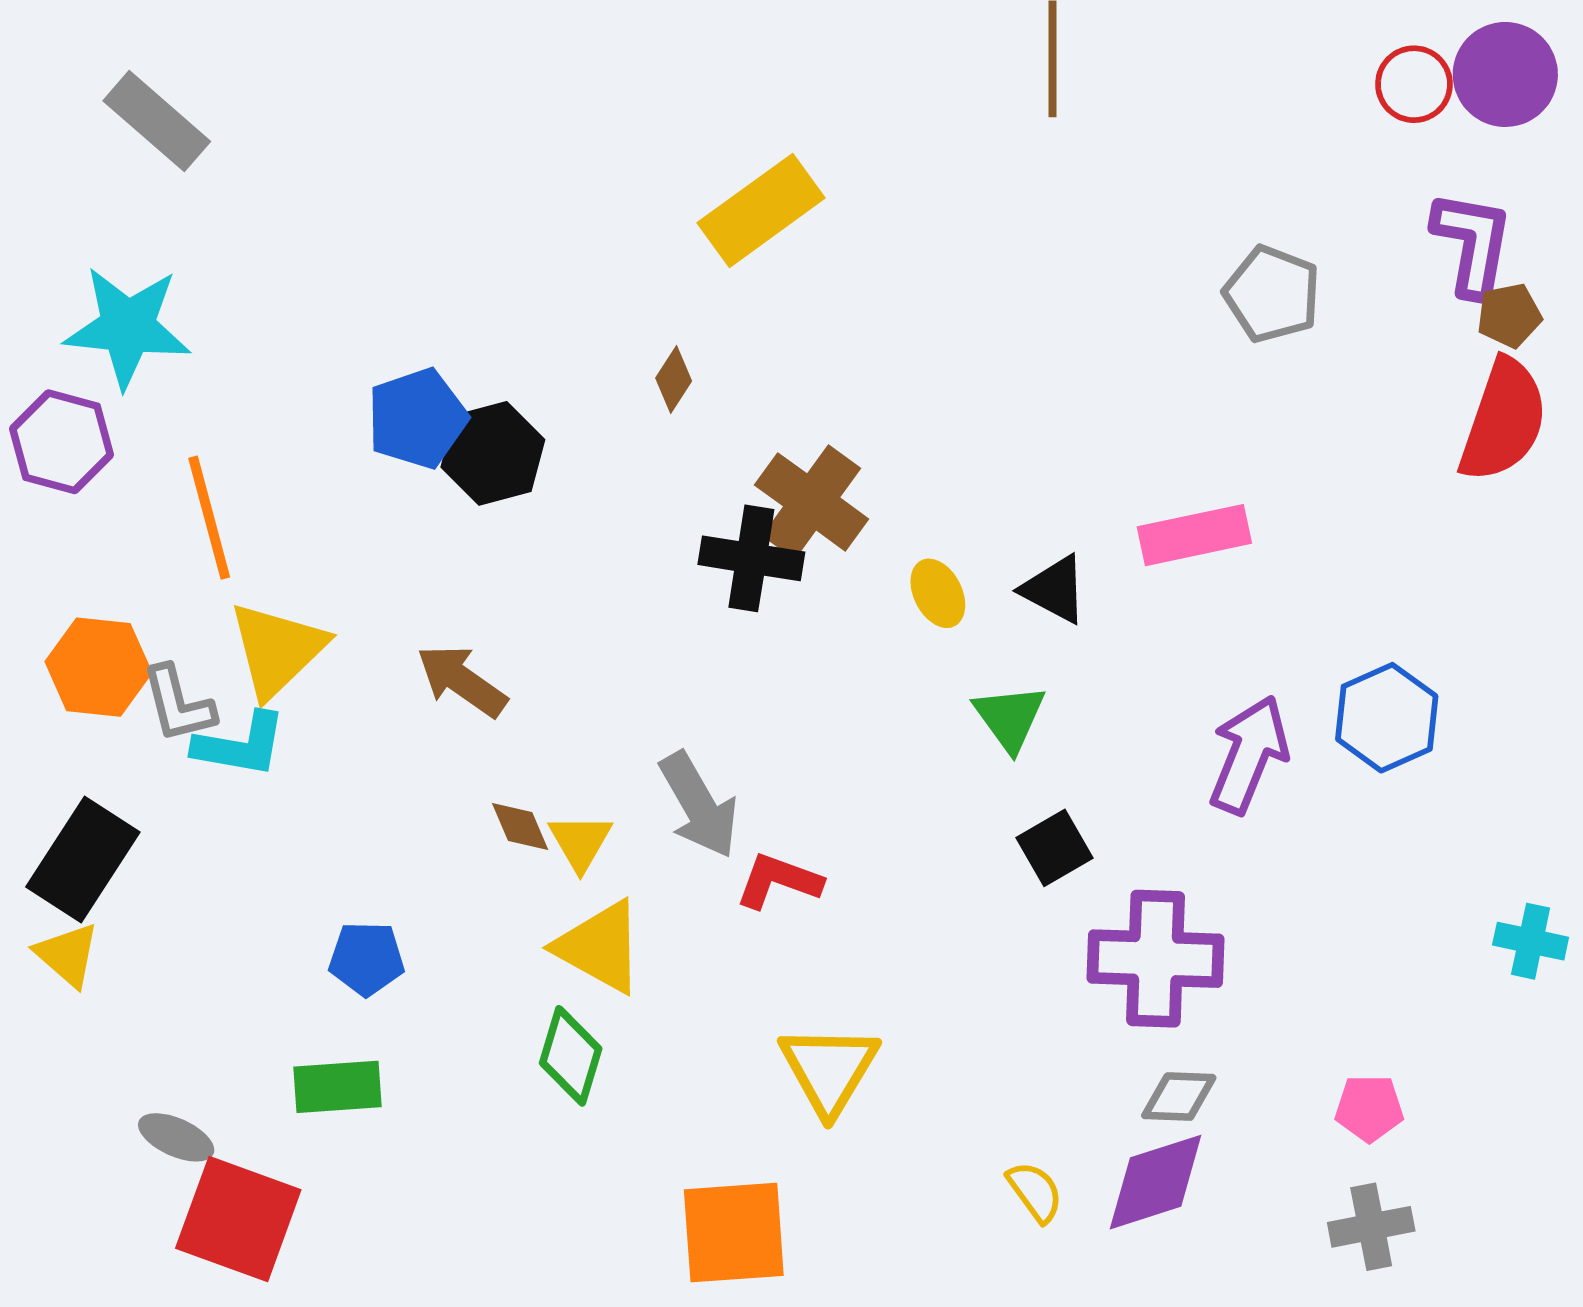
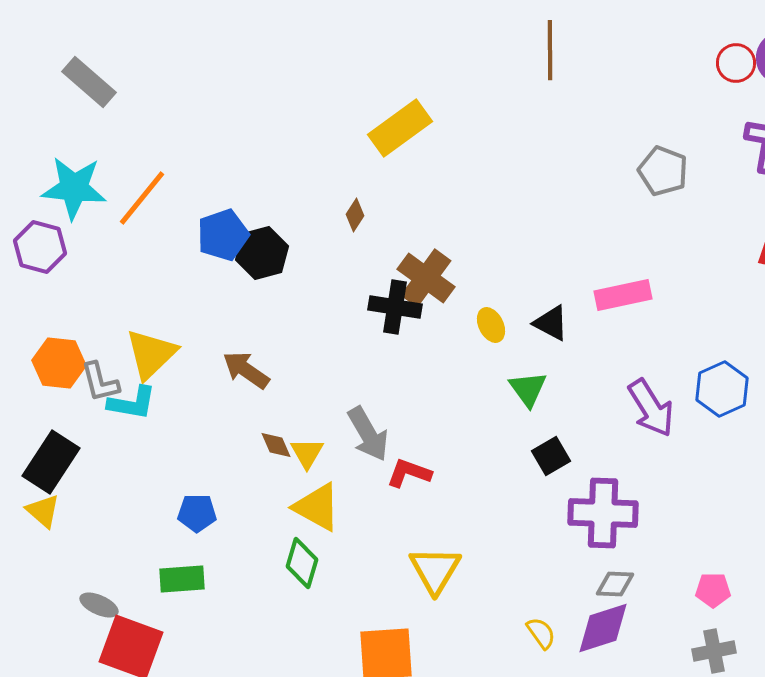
orange line: (209, 518) -> (142, 198), moved, turned 54
purple arrow: (1249, 755) -> (651, 408), turned 126

